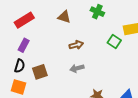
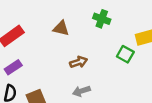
purple rectangle: (24, 45) -> (13, 67), turned 32

